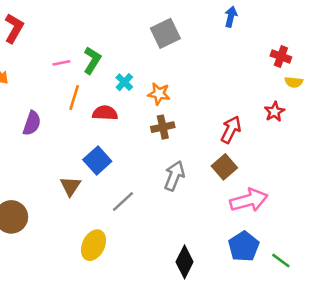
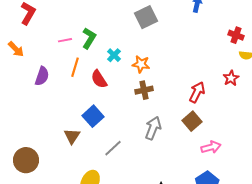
red semicircle: (105, 113) -> (99, 79), turned -126
purple semicircle: (32, 123) -> (42, 76), moved
pink arrow: (249, 200) -> (211, 147), size x0.7

